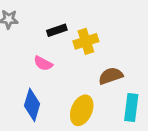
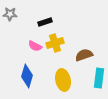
yellow cross: (86, 41) -> (55, 43), moved
yellow ellipse: (82, 110) -> (63, 80), turned -35

